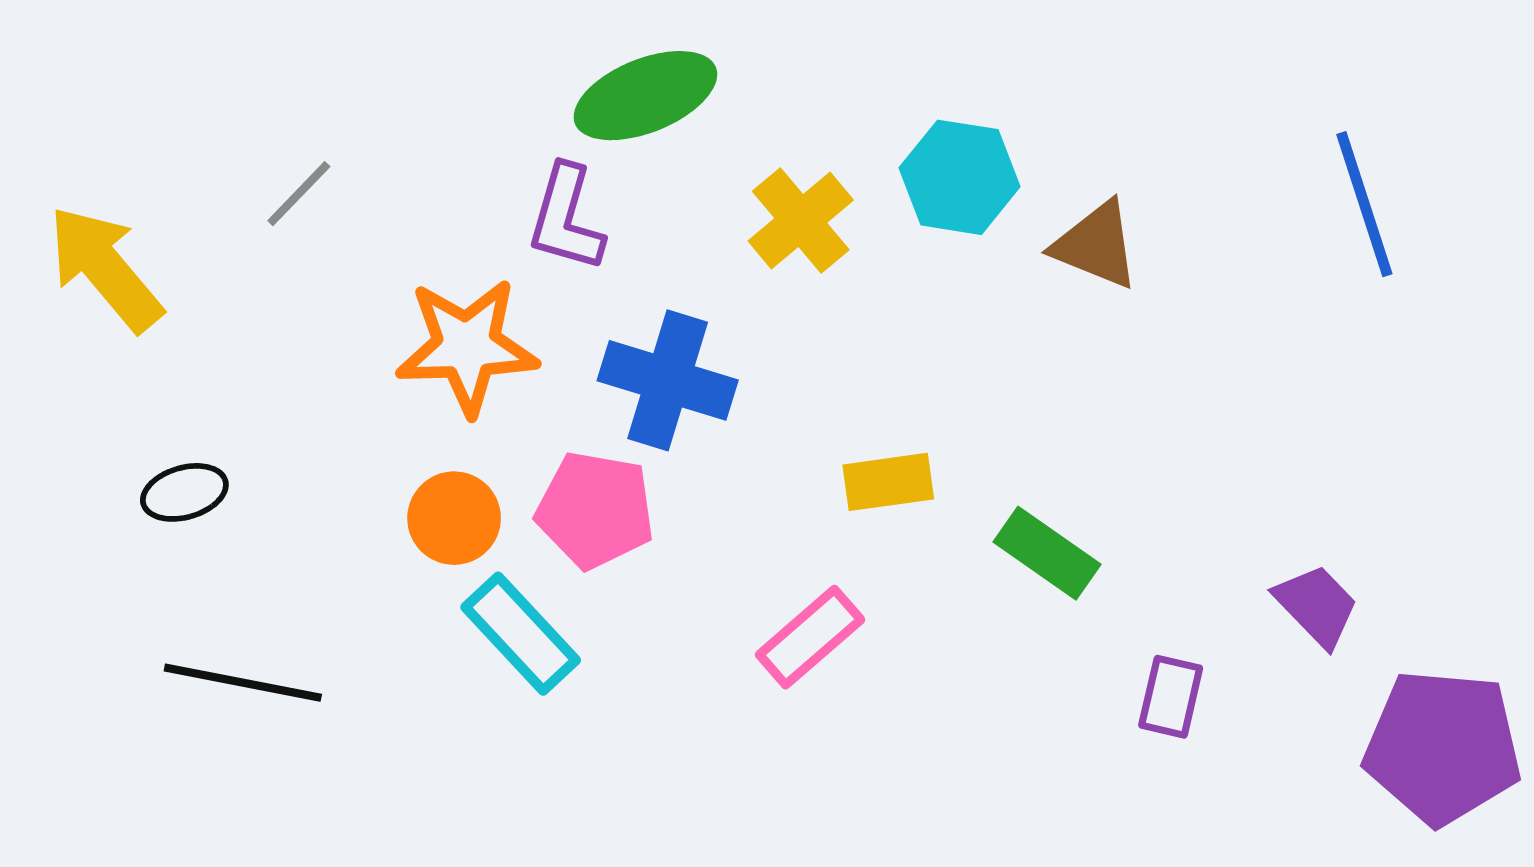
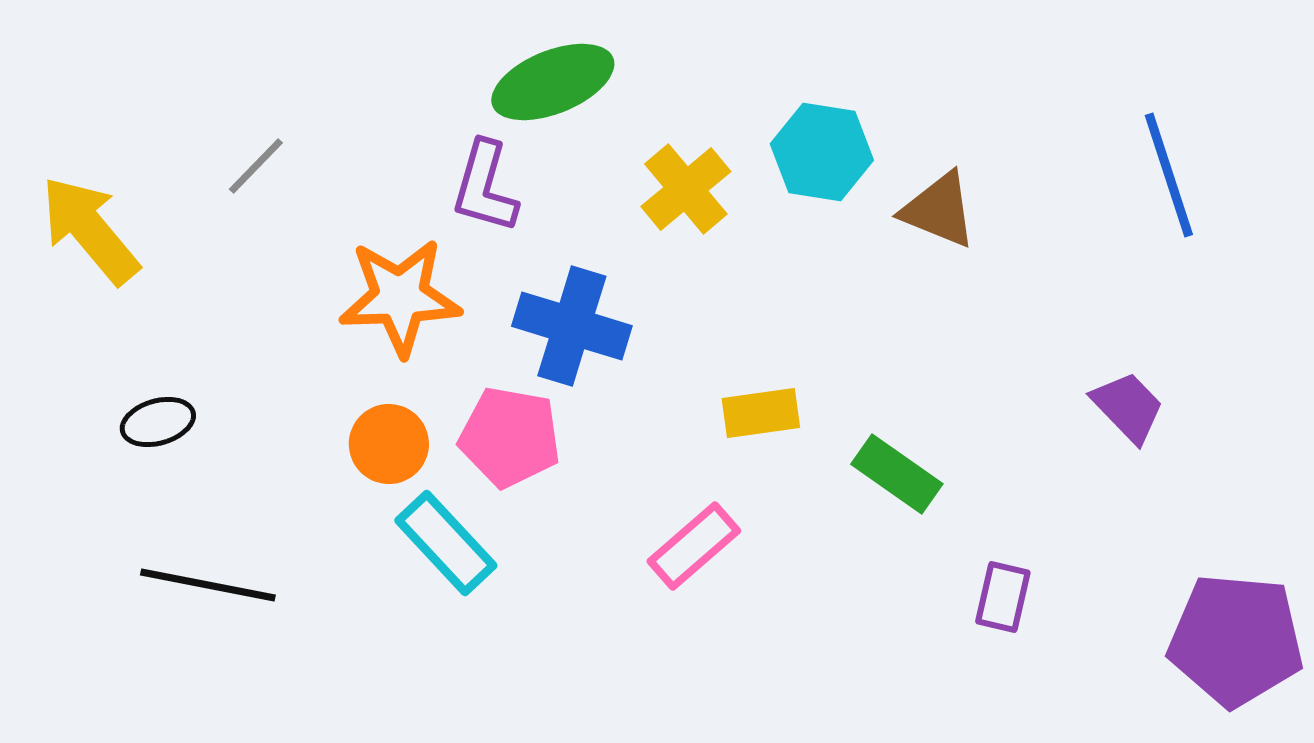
purple trapezoid: (1317, 606) -> (1128, 407), moved

